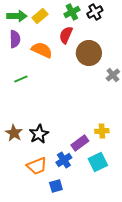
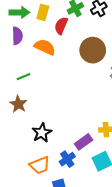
yellow rectangle: (40, 16) -> (43, 12), turned -35
red semicircle: (66, 35) -> (61, 26), moved
brown star: (14, 133) -> (18, 104), moved

